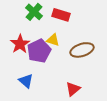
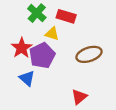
yellow triangle: (53, 40) -> (52, 34), moved
blue triangle: (26, 81) -> (27, 78), moved

